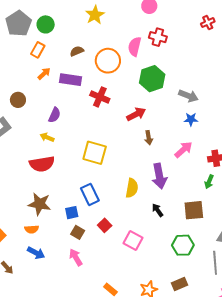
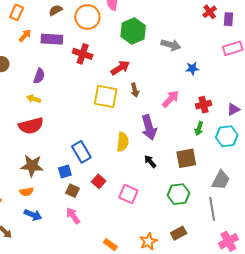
blue star: (191, 119) -> (192, 68), moved
yellow square: (95, 153) -> (106, 96), moved

